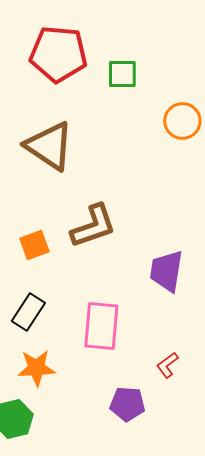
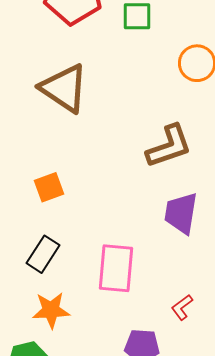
brown L-shape: (93, 226) -> (169, 146), moved

